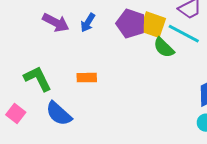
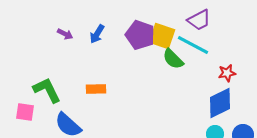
purple arrow: (56, 23) -> (65, 34), size x0.6
pink square: (16, 114) -> (25, 112), moved, turned -30

